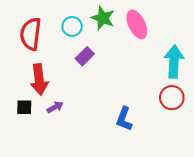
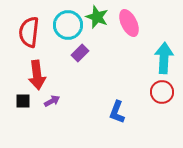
cyan circle: (72, 26) -> (68, 25), size x1.5

